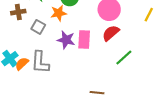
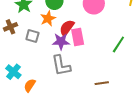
red semicircle: (111, 33) -> (67, 28), moved
gray L-shape: (40, 62) -> (61, 66), moved
orange semicircle: (22, 64) -> (30, 85), moved

